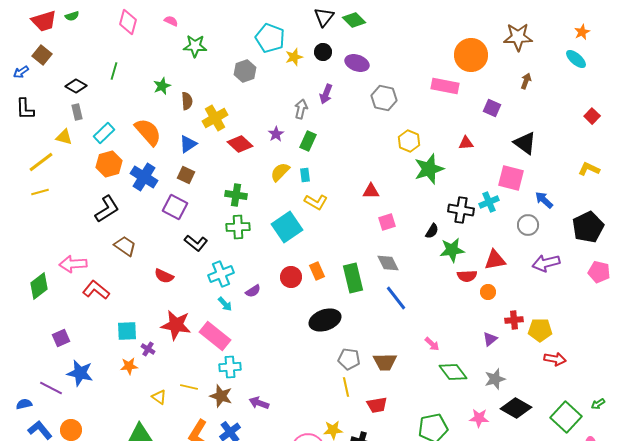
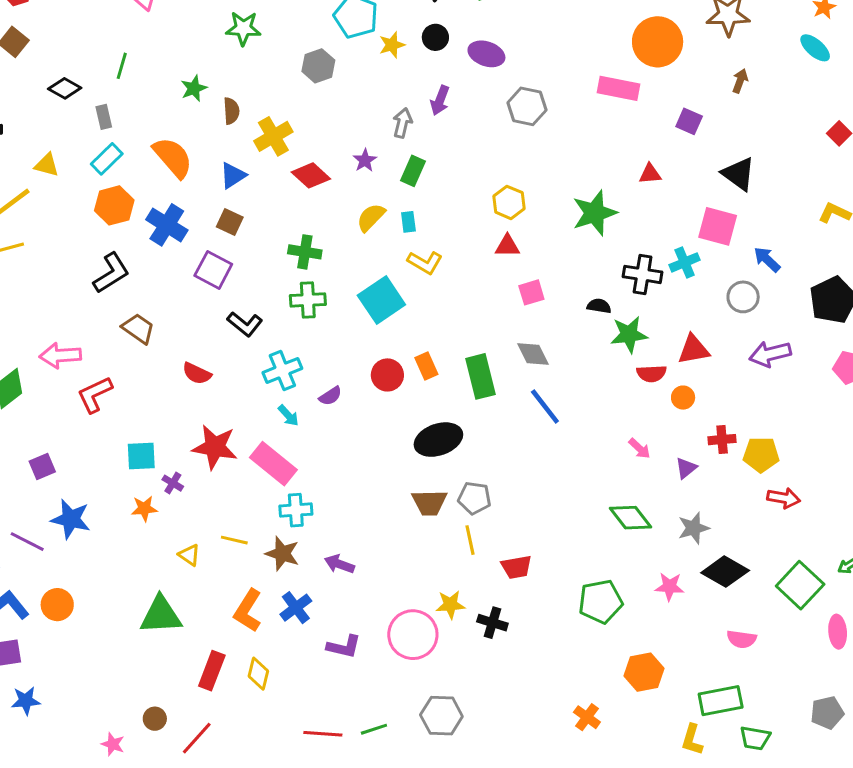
gray rectangle: (77, 112) -> (104, 117), moved
yellow hexagon: (409, 141) -> (509, 202), moved
black semicircle: (432, 231) -> (599, 306), turned -112
red L-shape: (96, 290) -> (95, 395), turned -64
pink arrow: (432, 344) -> (640, 449), moved
brown trapezoid: (385, 362) -> (429, 503), moved

